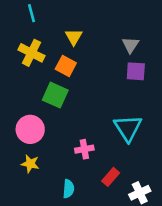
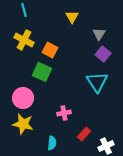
yellow triangle: (74, 37) -> (72, 17), moved
purple square: (136, 71) -> (103, 54), turned 35
cyan triangle: (128, 128) -> (97, 82), moved
yellow star: (30, 164) -> (23, 124), size x1.5

